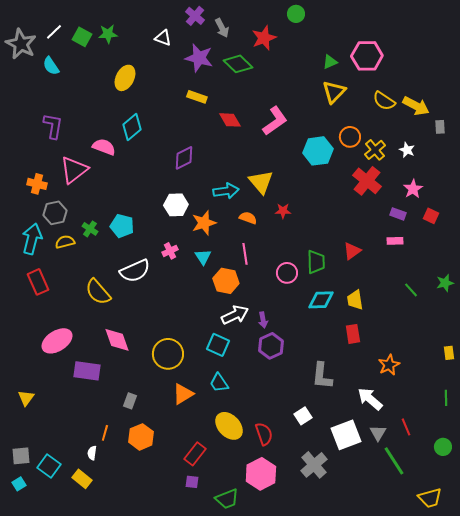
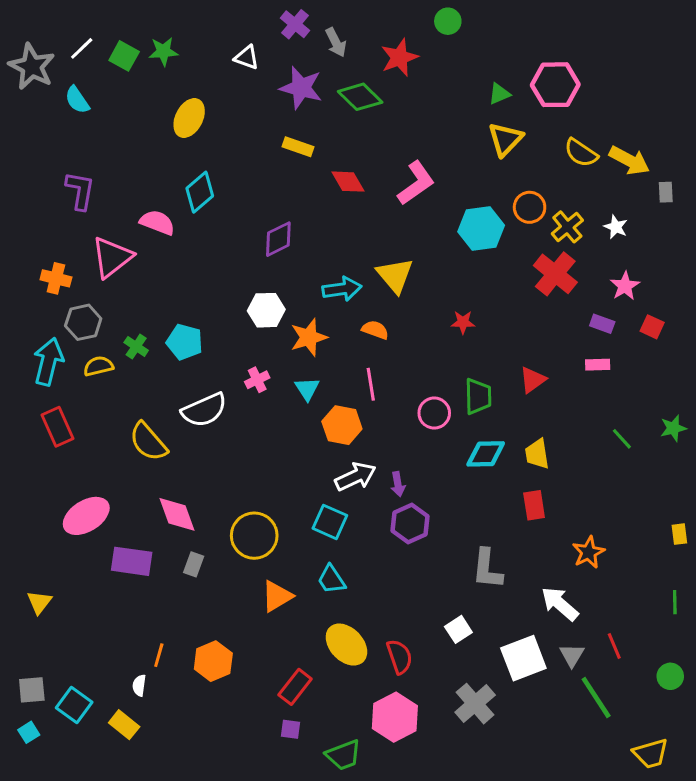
red star: (283, 211) -> (463, 322), moved
gray rectangle: (130, 401) -> (194, 564), moved

